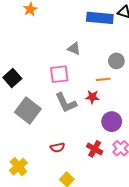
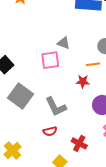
gray triangle: (74, 49) -> (64, 43), moved
gray L-shape: (66, 103) -> (56, 107), moved
red cross: (95, 149) -> (79, 143), moved

